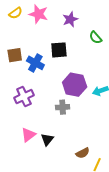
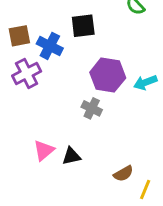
purple cross: (24, 97) -> (27, 73), moved
gray cross: (63, 107) -> (92, 108), turned 32
black triangle: (47, 140) -> (71, 156), turned 40

